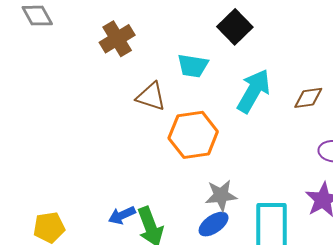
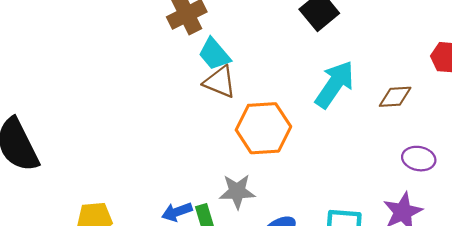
cyan trapezoid: (193, 66) -> (214, 54), moved, turned 36
gray star: (221, 195) -> (237, 191), moved

